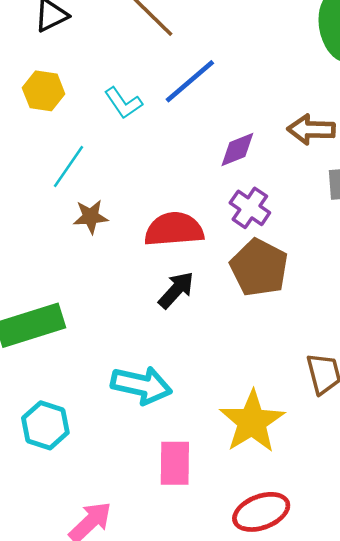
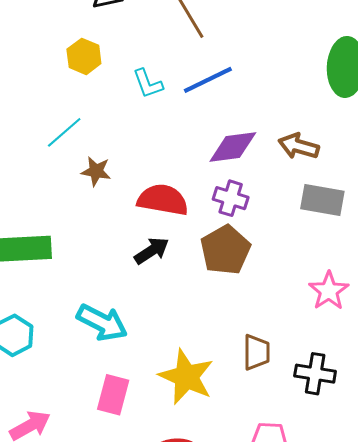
purple diamond: (237, 150) -> (233, 147), size x1.4
cyan line: (69, 166) -> (64, 132), moved
purple cross: (250, 208) -> (231, 198), turned -32
yellow star: (252, 422) -> (186, 377), turned -30

